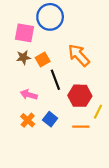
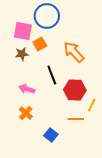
orange square: (43, 60) -> (40, 44), moved
blue square: (50, 119) -> (51, 135), moved

